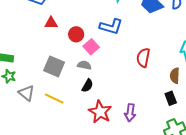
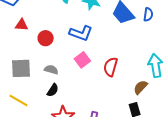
pink square: (91, 47) -> (82, 60), moved
gray square: (54, 66) -> (21, 68), turned -30
brown semicircle: (175, 76) -> (141, 87), turned 35

